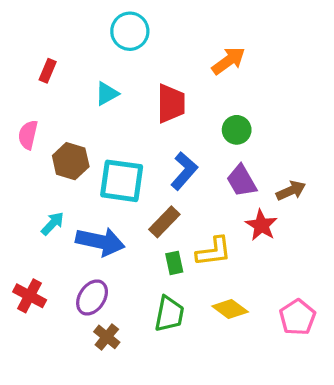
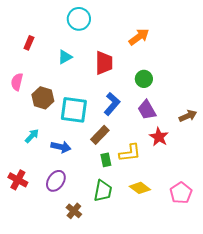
brown arrow: (291, 191) -> (188, 116), moved
blue arrow: (100, 242) -> (61, 147), size x0.7
brown cross: (107, 337) -> (74, 211), moved

